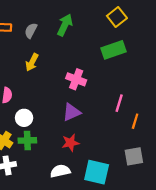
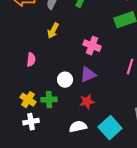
white circle: (24, 118) -> (65, 80), moved
cyan square: (97, 172) -> (110, 128), turned 35

